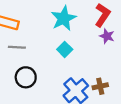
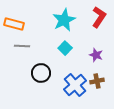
purple star: (107, 36) -> (96, 55), moved
black circle: (26, 77) -> (41, 73), moved

